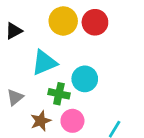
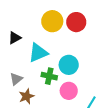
black triangle: (14, 31) -> (15, 38), moved
brown star: (41, 121) -> (26, 96), moved
pink circle: (72, 121) -> (69, 91), moved

